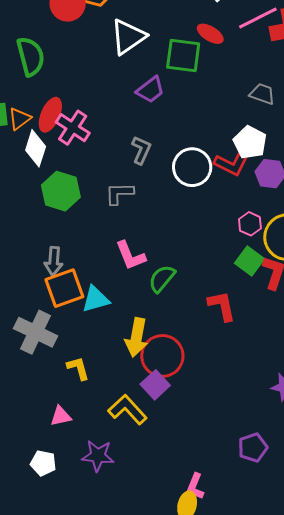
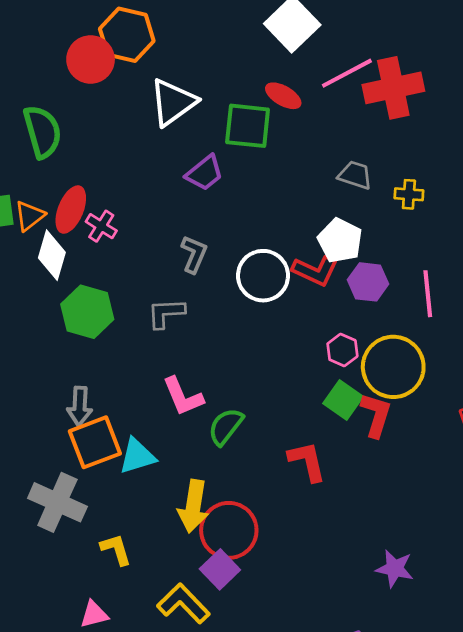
pink cross: (73, 128) -> (101, 226), size x0.7

